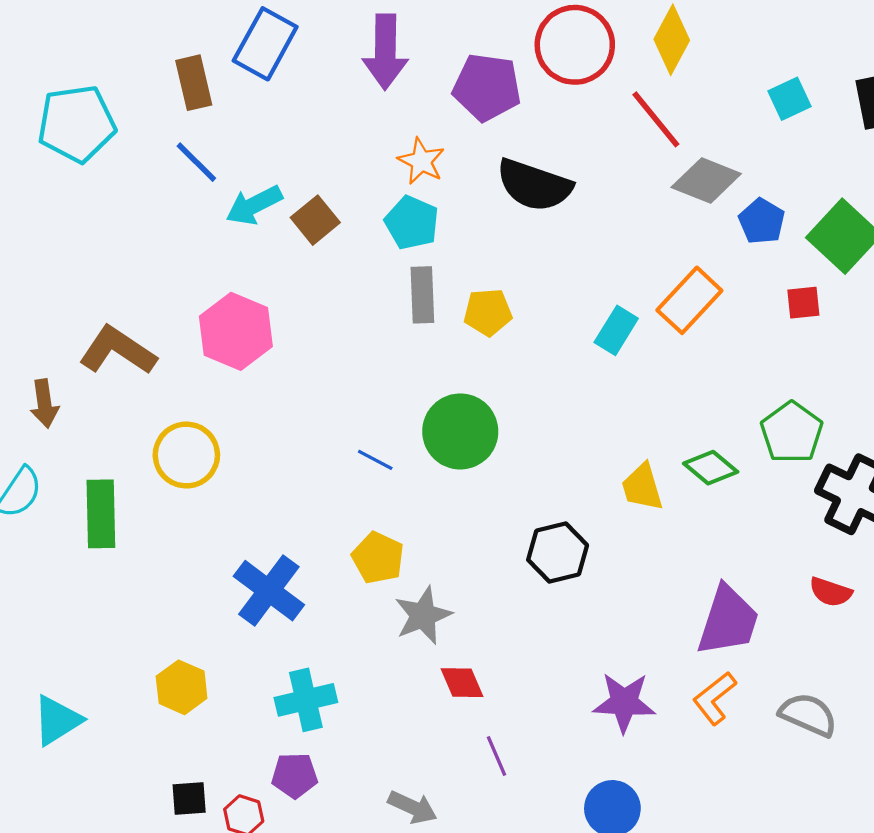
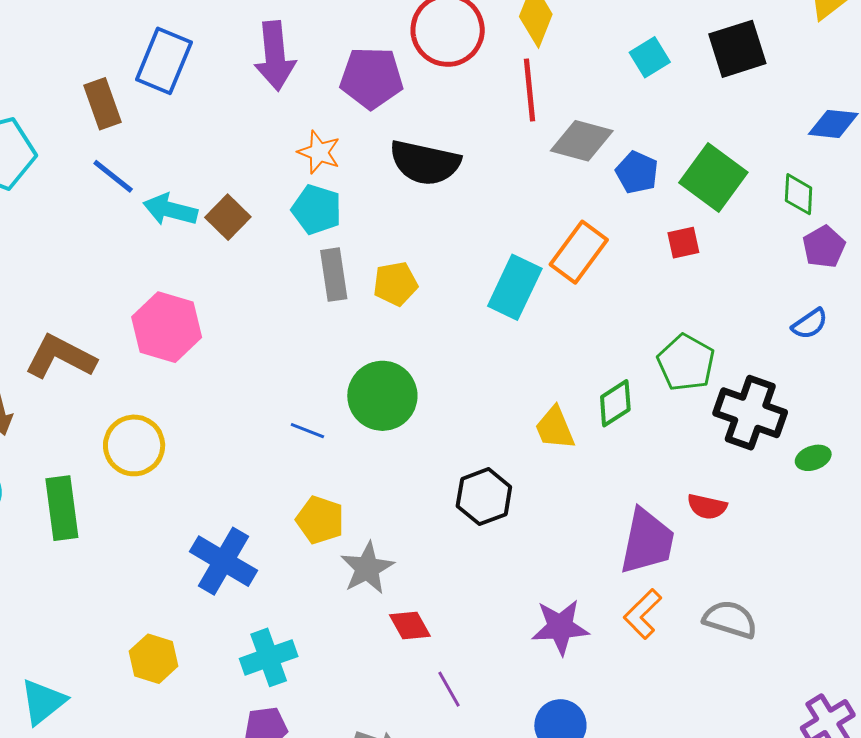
red line: (656, 119) -> (530, 90), turned 40
cyan arrow: (254, 205) -> (170, 210), turned 48
cyan rectangle: (616, 330) -> (515, 287), size x1.4
green diamond: (711, 468) -> (615, 403), turned -66
red semicircle: (831, 592) -> (707, 507), moved

